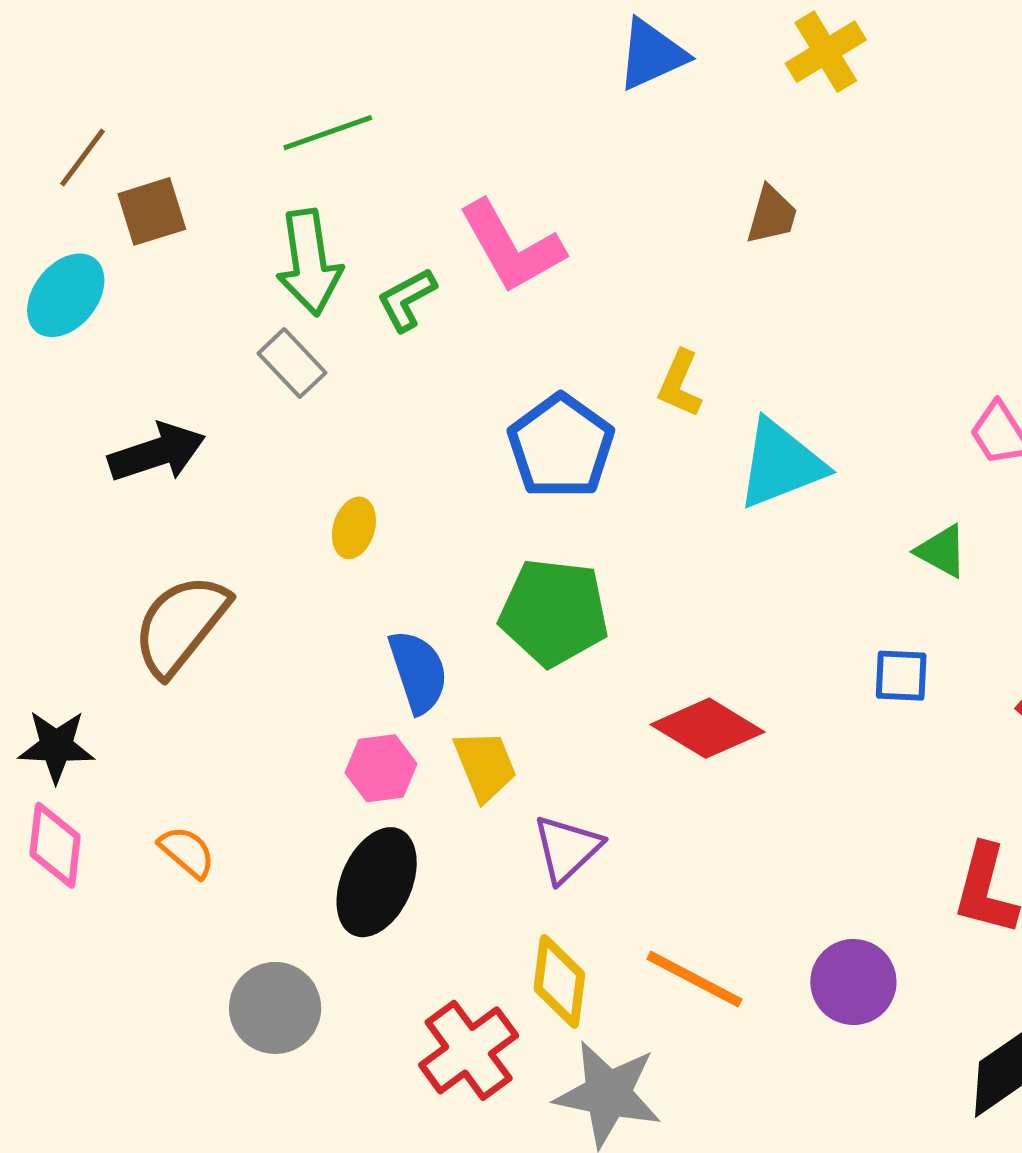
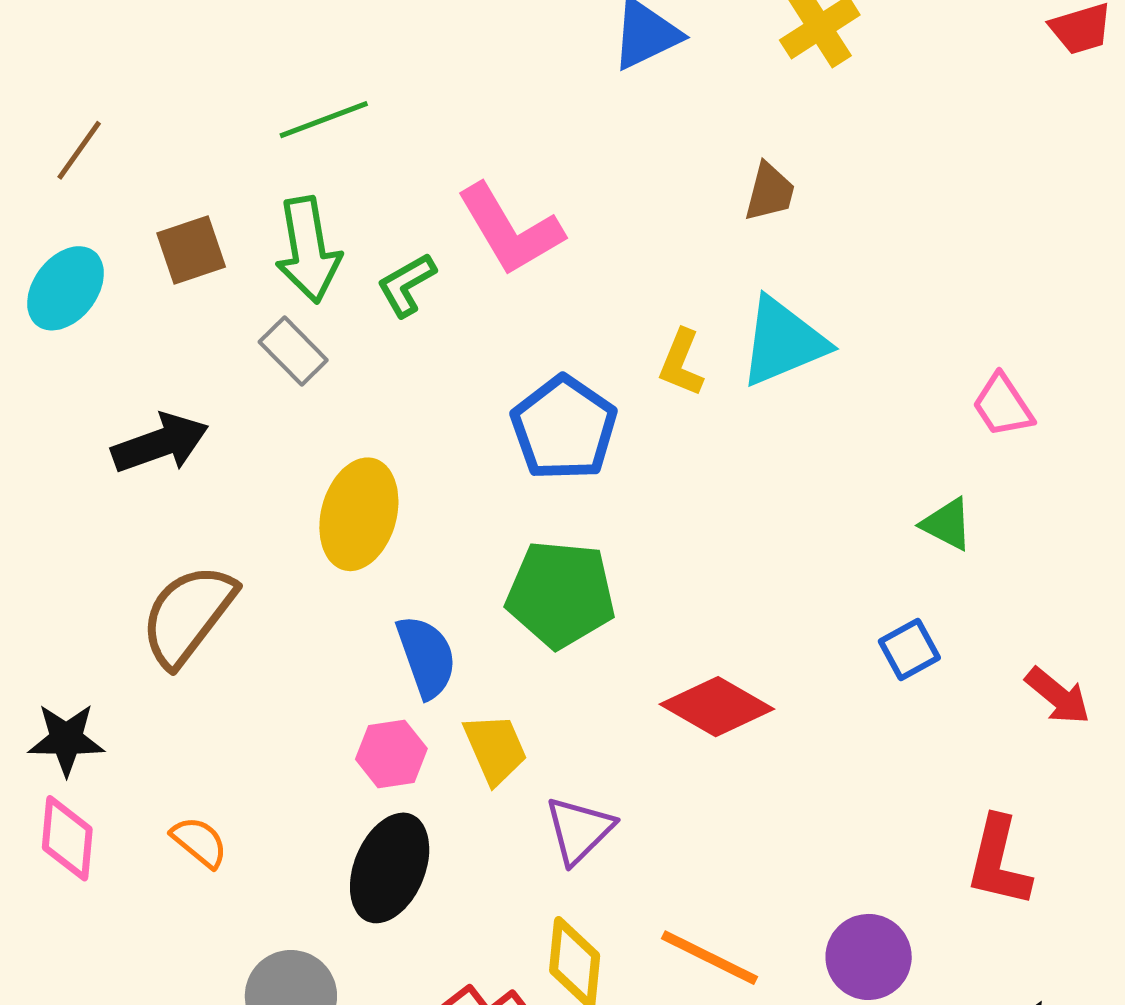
brown square: (152, 211) -> (191, 250), moved
cyan triangle: (781, 464) -> (783, 342), moved
yellow ellipse: (354, 528) -> (359, 514), size x1.8
blue square: (901, 676) -> (909, 650), turned -30

